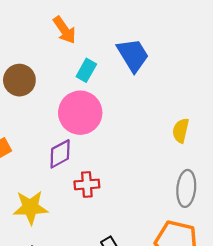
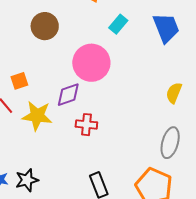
blue trapezoid: (133, 55) -> (166, 28), moved
cyan rectangle: (86, 70) -> (118, 24), moved
yellow star: (30, 207) -> (37, 116), moved

